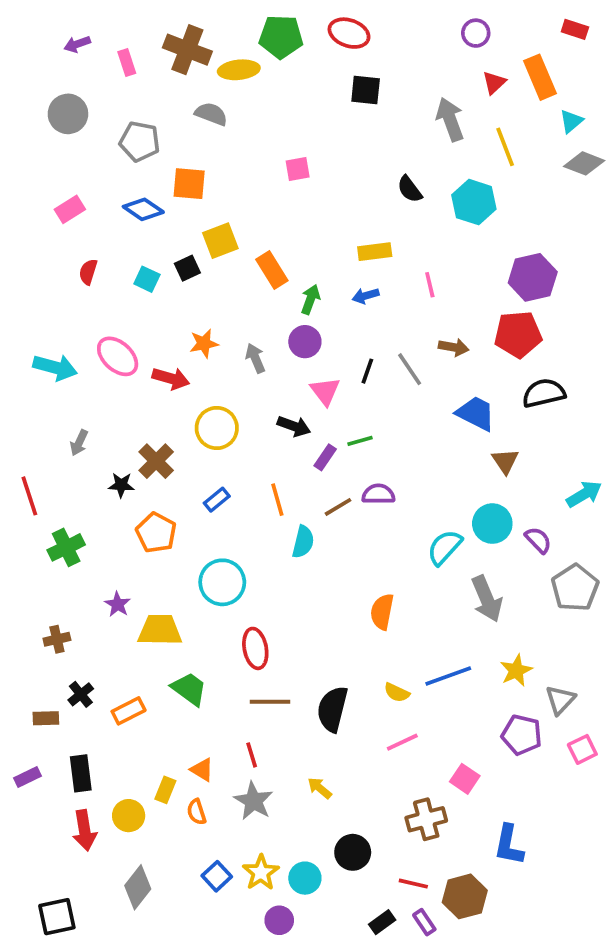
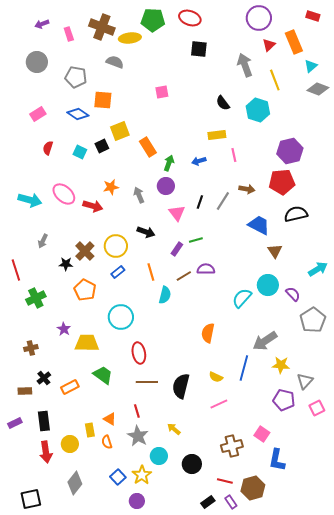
purple circle: (476, 33) -> (259, 18), size x1.6
yellow rectangle: (375, 252) -> (217, 135), moved
gray line: (410, 369) -> (223, 201), turned 66
black arrow: (294, 426) -> (146, 232), moved
yellow circle: (217, 428) -> (116, 246), moved
gray arrow: (487, 599) -> (265, 341), moved, turned 80
yellow star: (516, 670) -> (281, 365), turned 30
blue line: (448, 676) -> (244, 368), turned -55
pink square: (465, 779) -> (262, 434), moved
yellow rectangle: (165, 790) -> (90, 430), turned -32
cyan circle: (305, 878) -> (159, 456), moved
purple circle: (279, 920) -> (137, 501), moved

